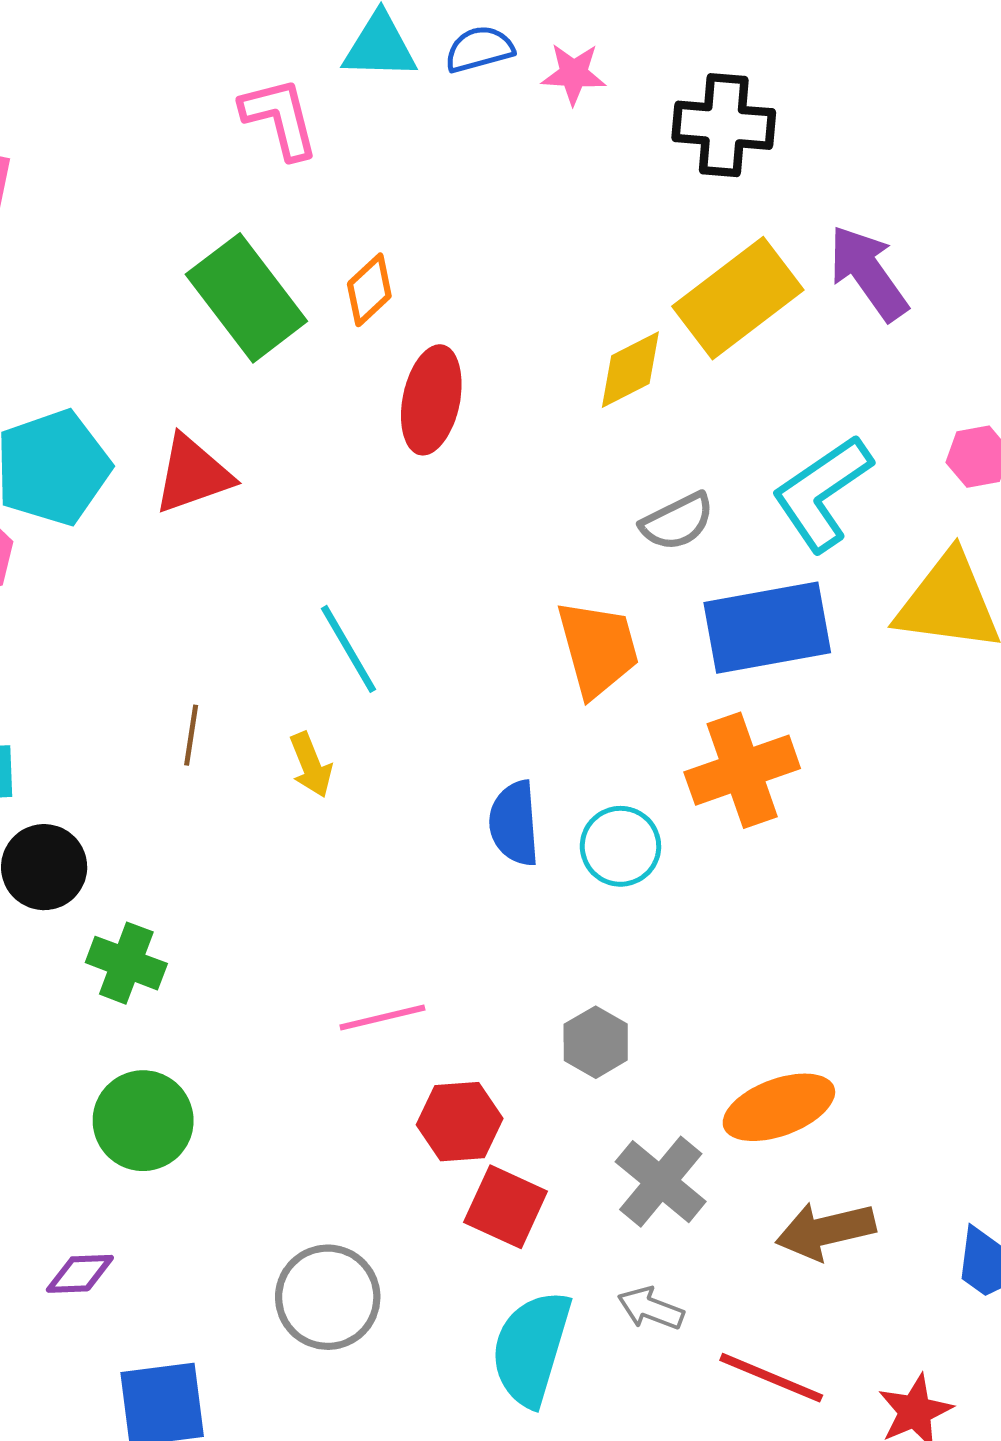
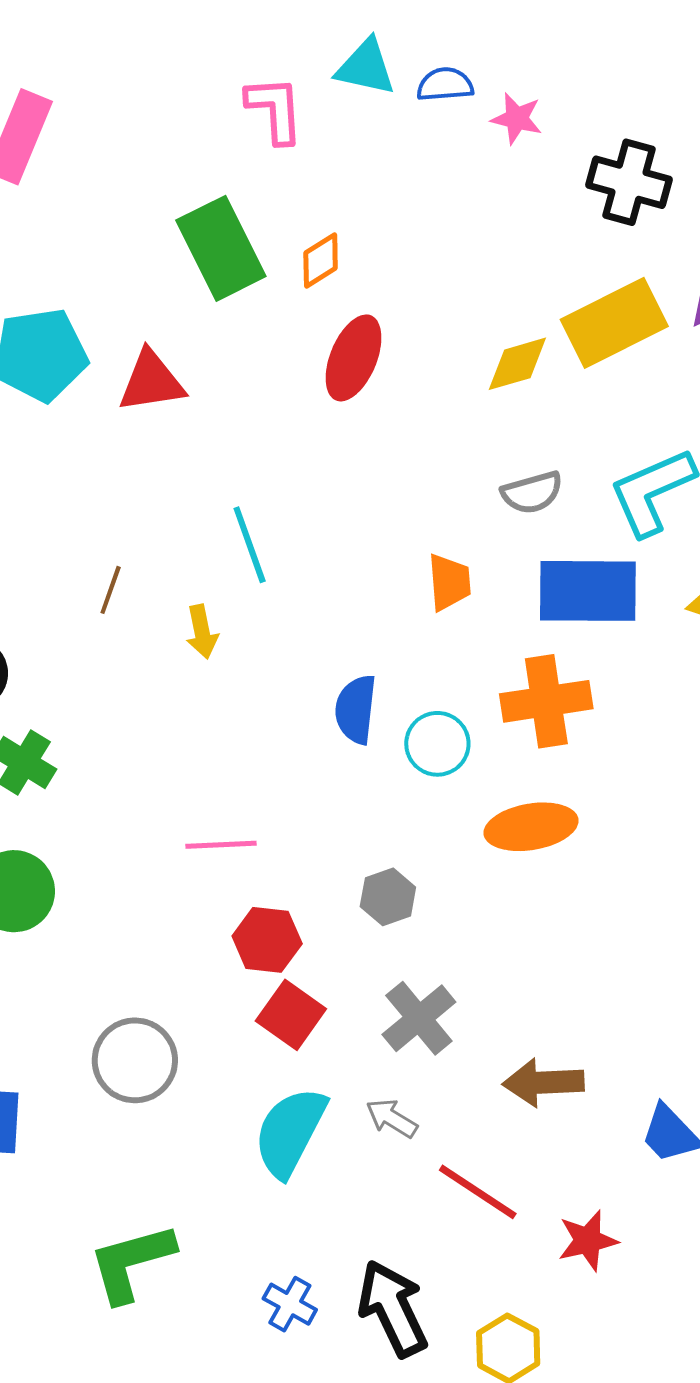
orange trapezoid: (598, 649) -> (449, 582), size x0.7
orange ellipse: (779, 1107) -> (531, 827), moved

